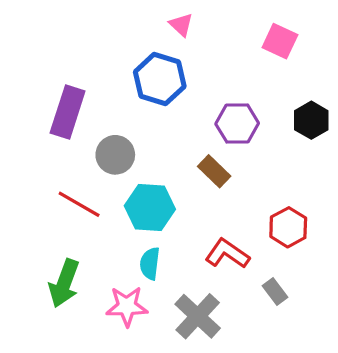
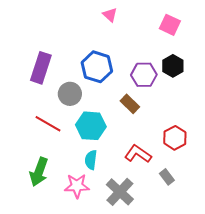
blue hexagon: (160, 79) -> (97, 67), moved
black hexagon: (311, 120) -> (173, 66), moved

